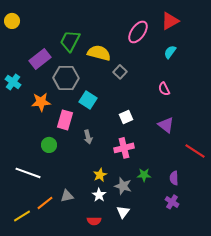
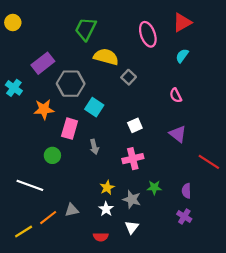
pink ellipse: (138, 32) -> (148, 34), turned -55
green trapezoid: (70, 41) -> (86, 29), moved

